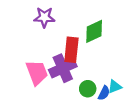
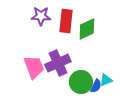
red rectangle: (71, 50) -> (66, 21), moved
green circle: (88, 89) -> (81, 82), size x1.5

